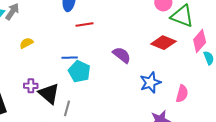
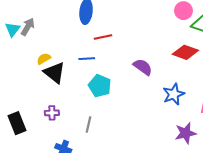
blue line: (70, 58) -> (87, 59), moved
purple cross: (31, 86) -> (52, 113), moved
black triangle: (49, 94) -> (54, 73), moved

